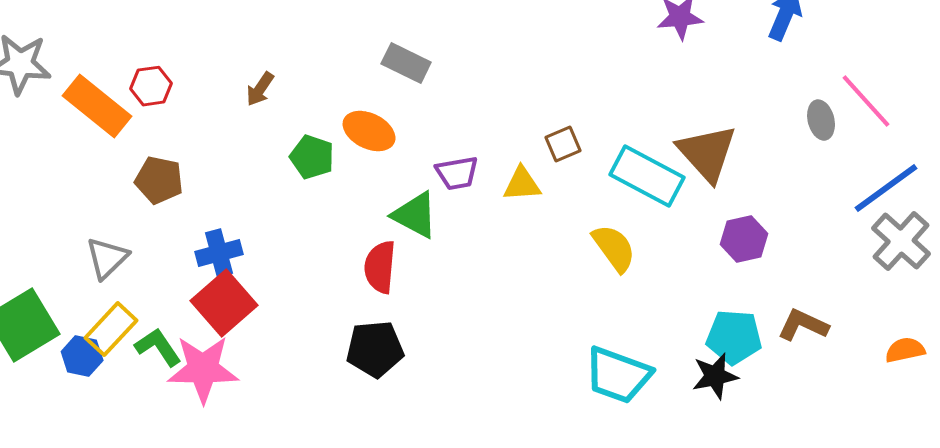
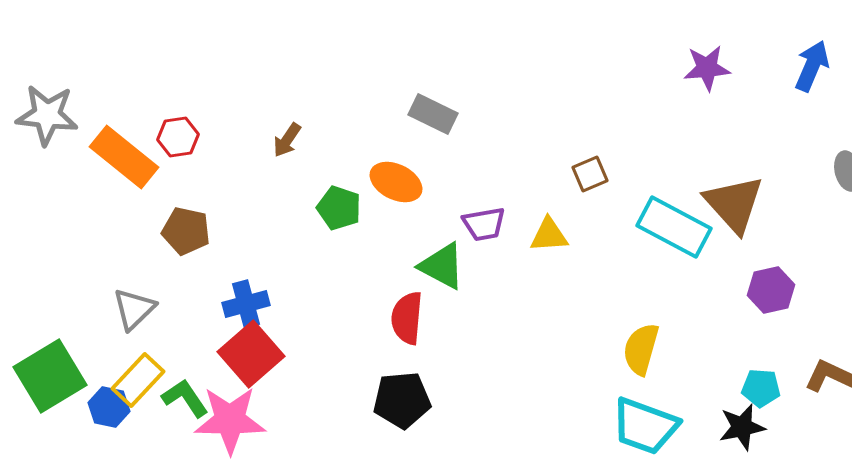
brown square: (563, 144) -> (590, 174), moved
yellow semicircle: (614, 248) -> (641, 349), moved, turned -128
cyan pentagon: (734, 337) -> (761, 388), size x0.7

